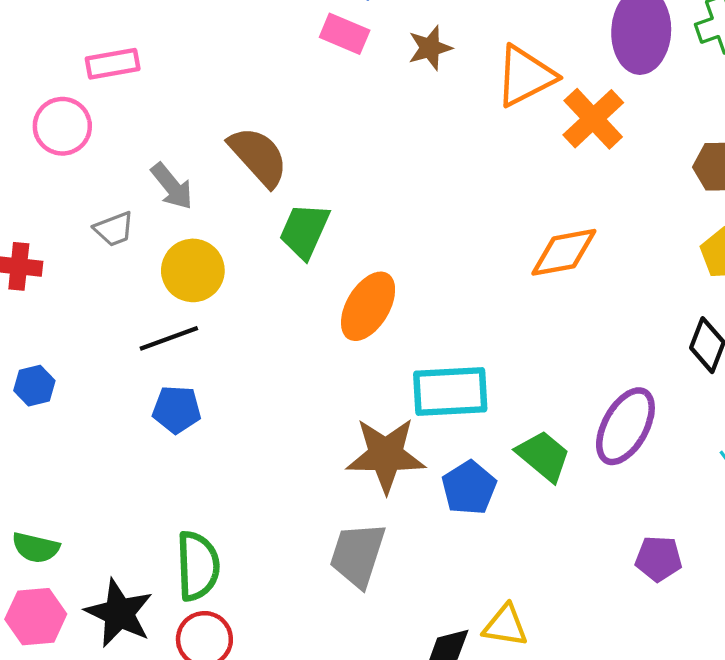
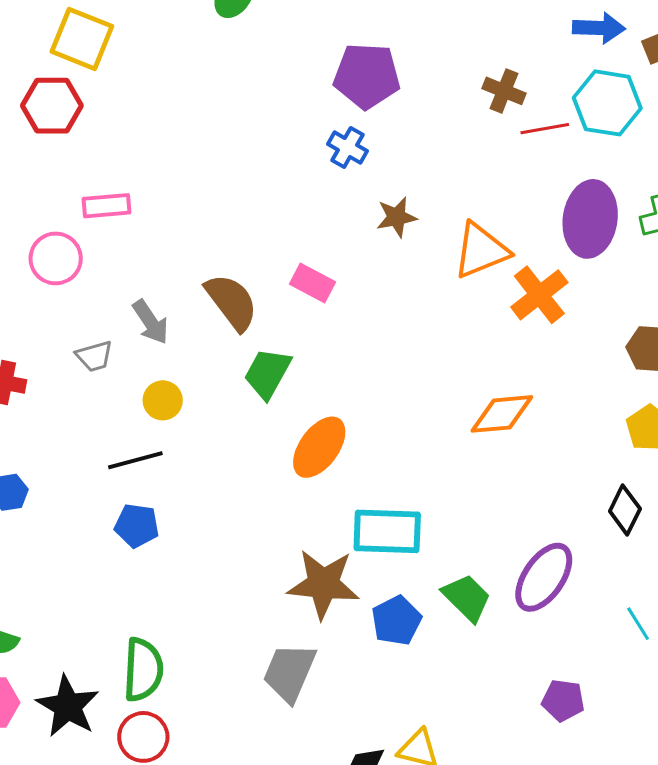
pink rectangle: (345, 34) -> (313, 283), moved
yellow circle: (193, 270) -> (163, 400), size x0.7

